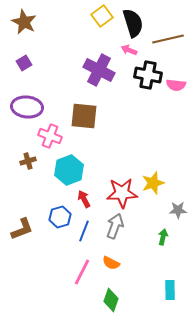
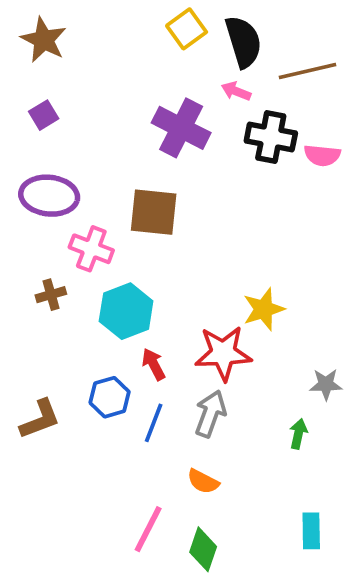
yellow star: (153, 183) -> (264, 309), moved
pink line: (82, 272) -> (148, 529), moved

